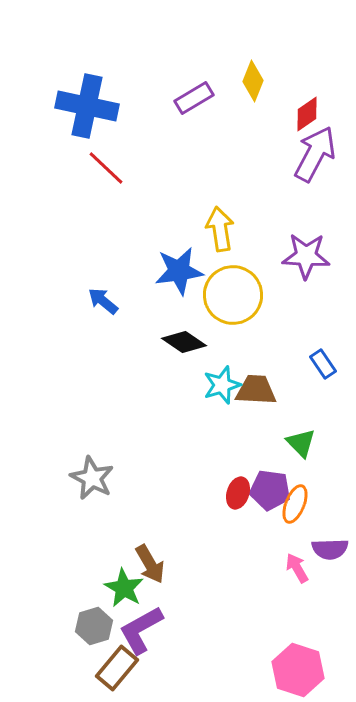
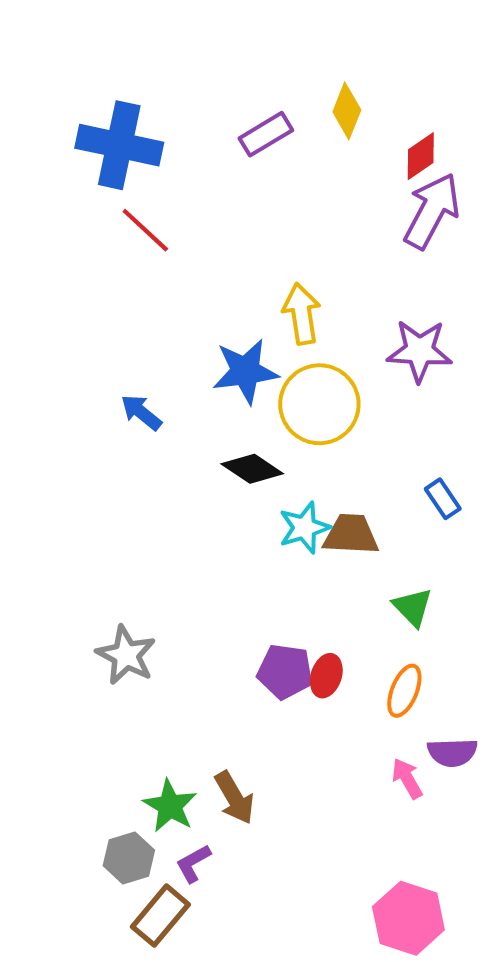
purple pentagon: (270, 490) -> (285, 672), moved
brown arrow: (150, 564) -> (234, 798), moved
purple L-shape: (141, 630) -> (193, 863), size x0.6

